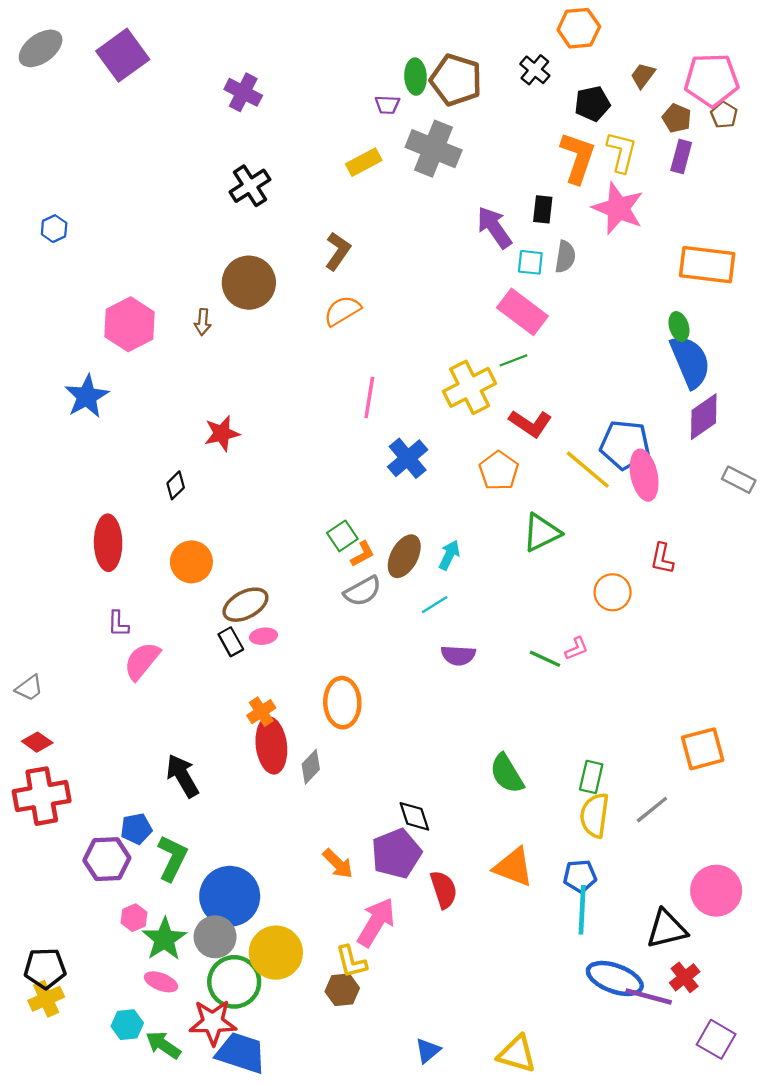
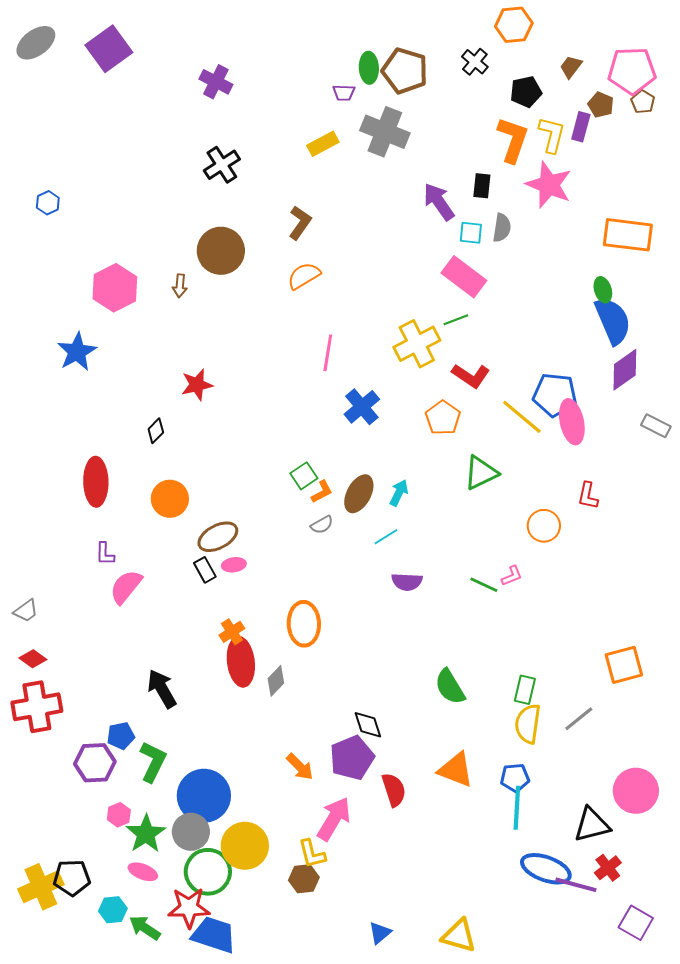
purple rectangle: (681, 157) -> (581, 127), moved
gray semicircle: (363, 591) -> (322, 525), size x0.7
black pentagon: (45, 968) -> (72, 878), moved
yellow cross: (46, 999) -> (41, 887), size x1.4

